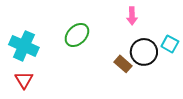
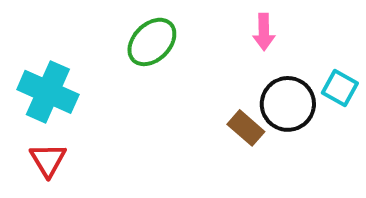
green ellipse: (77, 35) -> (152, 42), moved

